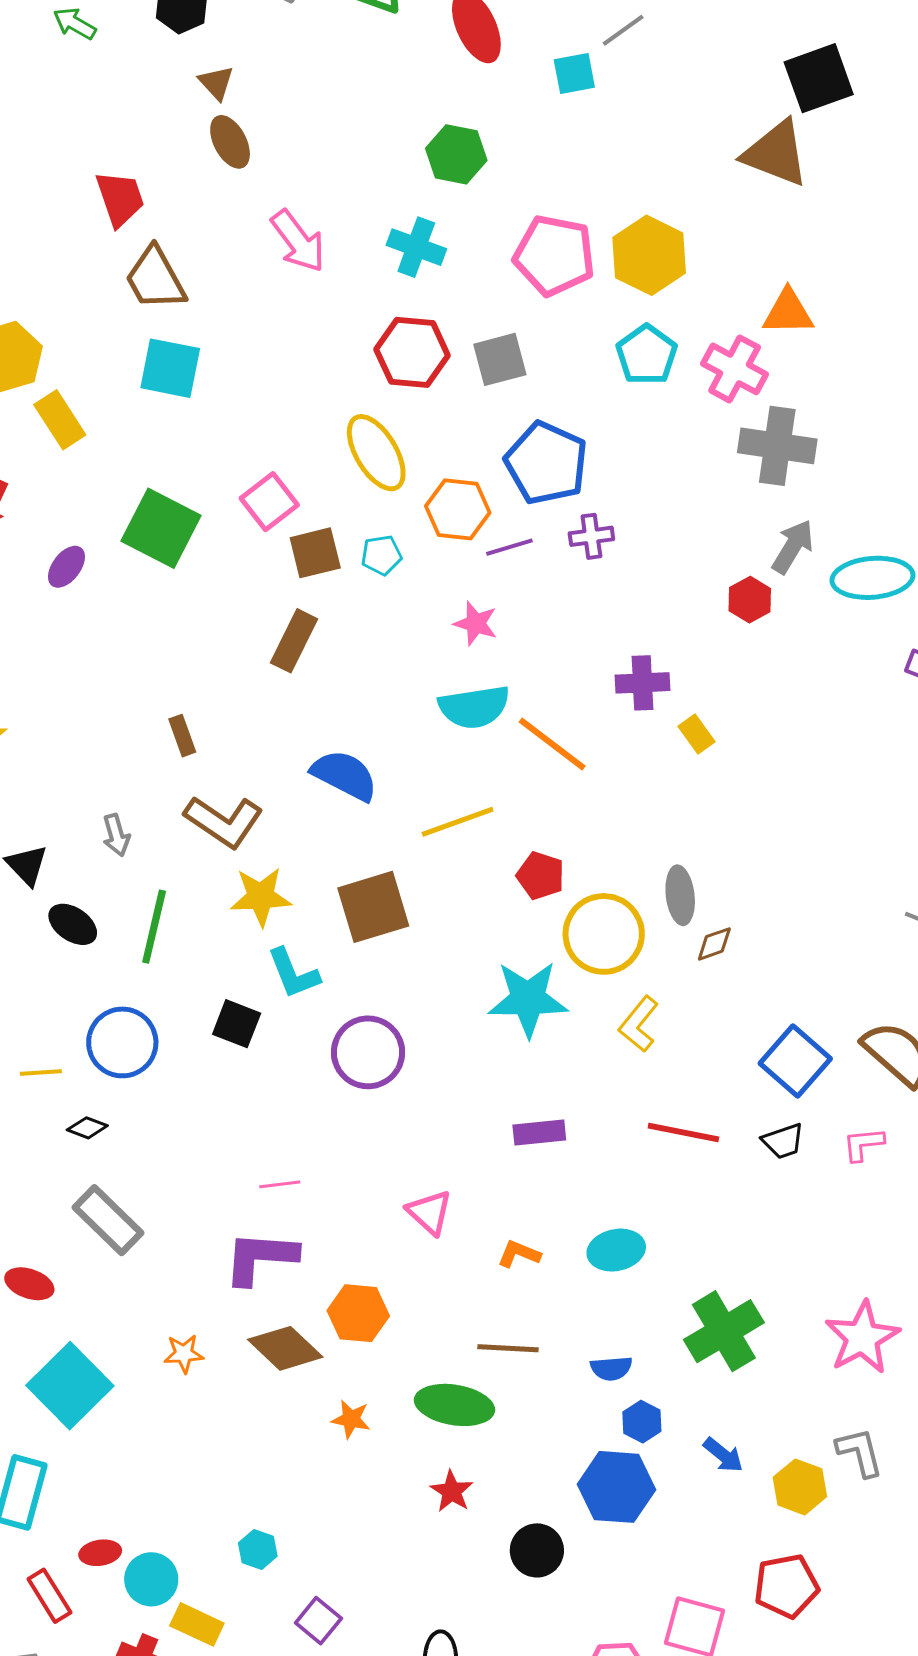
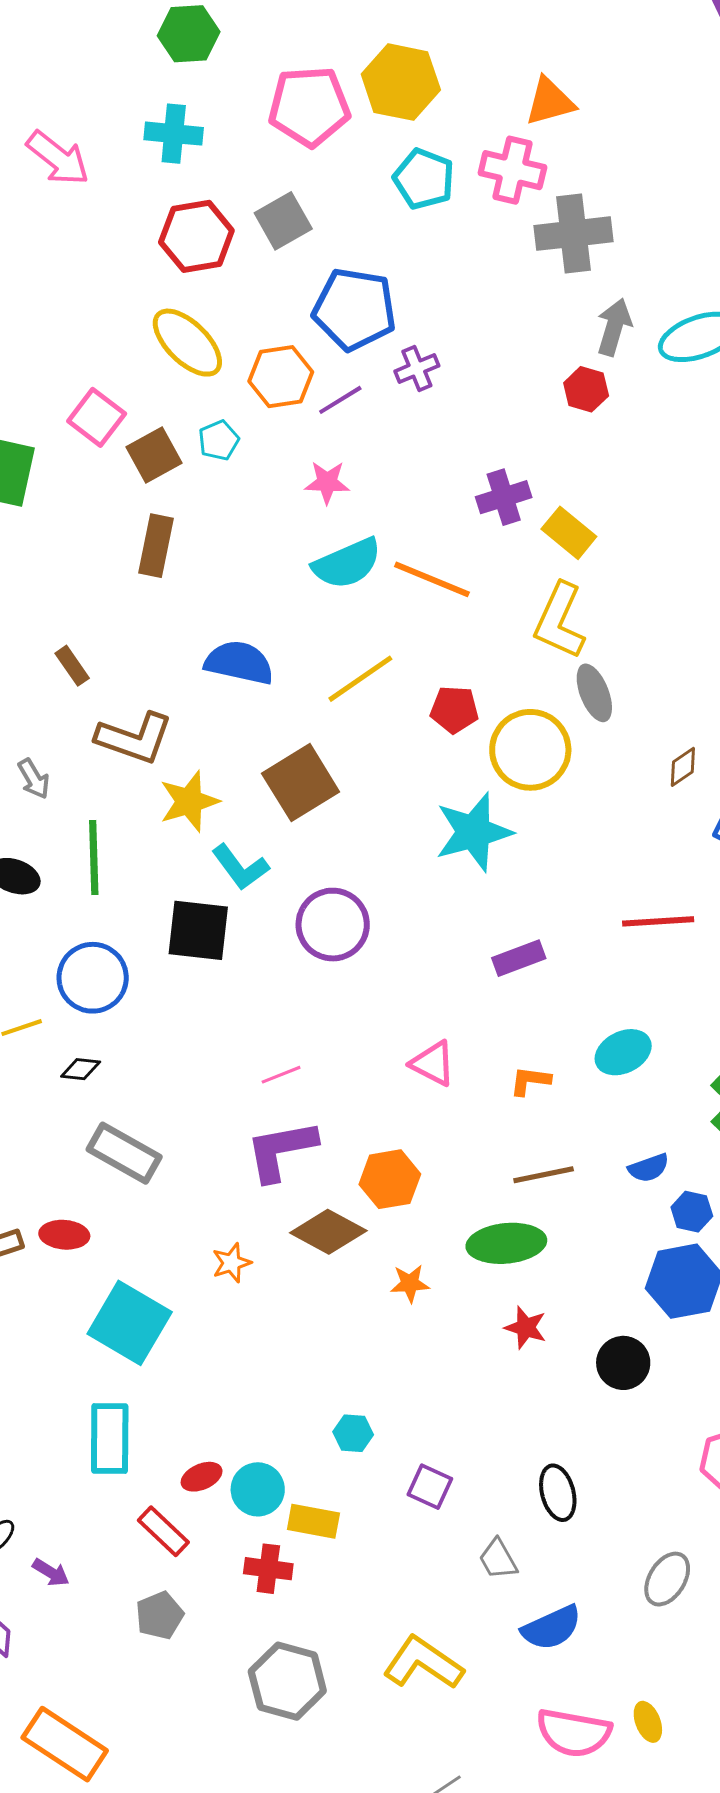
yellow rectangle: (696, 734) -> (569, 533), size x1.4
brown diamond: (714, 944) -> (683, 767), moved
black square: (237, 1024) -> (198, 930), size x1.4
yellow L-shape: (639, 1024) -> (559, 621), moved, size x1.4

